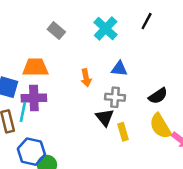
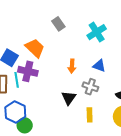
orange trapezoid: (35, 67) -> (35, 48), turned 30
cyan line: (23, 112) -> (17, 80), turned -35
black triangle: (105, 117) -> (69, 98), moved

